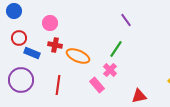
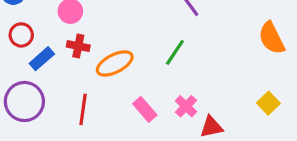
blue rectangle: (32, 53) -> (42, 59), turned -63
orange ellipse: (78, 56) -> (115, 63), turned -50
pink cross: (110, 70) -> (186, 106), moved

